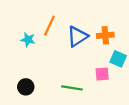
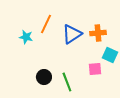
black circle: (26, 87) -> (44, 77), moved
green line: (72, 88) -> (67, 82), turned 60

